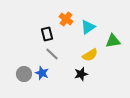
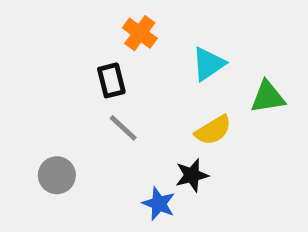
orange cross: (66, 19) -> (140, 33), moved
blue star: (42, 73) -> (159, 204), moved

